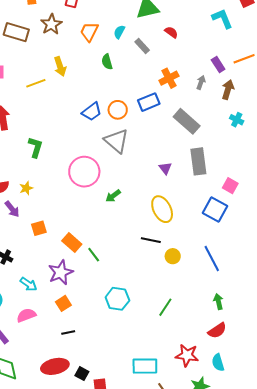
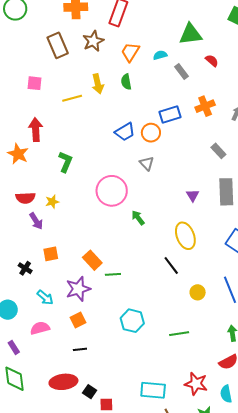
brown rectangle: (16, 32) -> (58, 45), turned 45
cyan semicircle: (119, 32) -> (160, 55), turned 40
green semicircle: (107, 62) -> (126, 82), moved
blue rectangle: (149, 102) -> (170, 115), moved
gray rectangle: (187, 121) -> (218, 151), size x0.6
gray triangle: (117, 141) -> (147, 163), size x0.6
green arrow: (113, 196) -> (138, 218), turned 84
orange square: (39, 228) -> (51, 254), moved
black line: (151, 240) -> (171, 265), turned 36
green line: (94, 255) -> (113, 274), turned -63
yellow circle: (173, 256) -> (198, 292), moved
green line: (165, 307) -> (179, 334), turned 42

